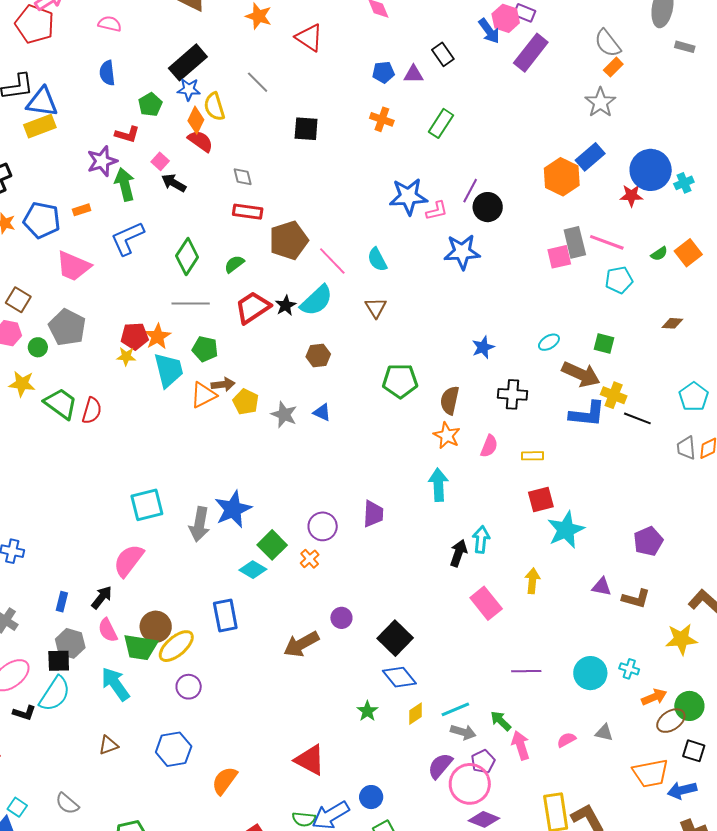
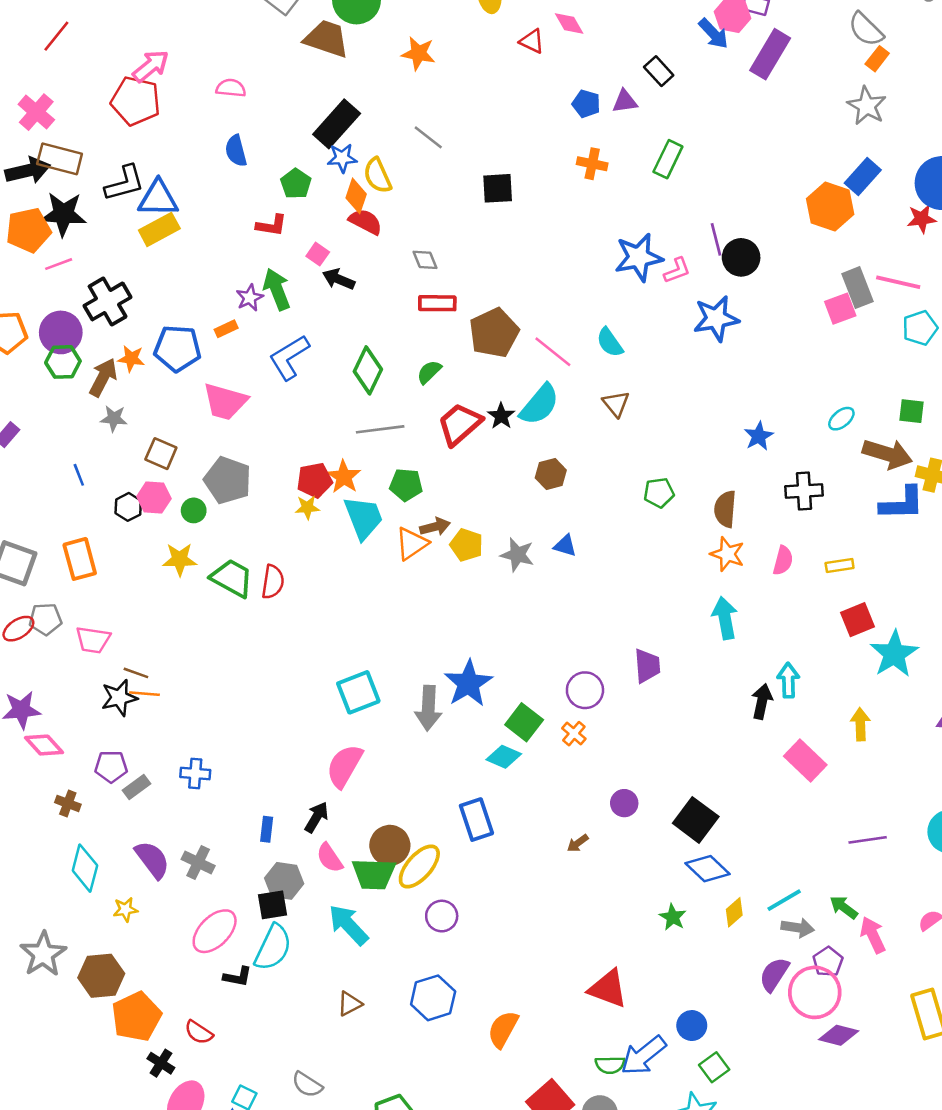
red triangle: (309, 38) -> (532, 41), moved, size x0.7
blue pentagon: (383, 72) -> (586, 104), turned 30
purple star: (102, 161) -> (250, 298), moved, size x0.7
purple line: (470, 191) -> (716, 239), turned -35
green pentagon: (400, 381) -> (659, 493), size x0.7
brown arrow: (301, 644) -> (578, 843), size x0.5

